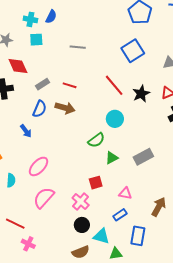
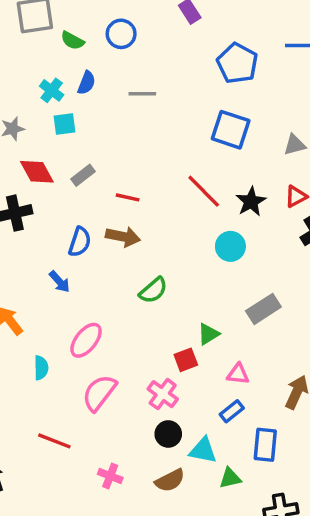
cyan cross: (30, 19) -> (52, 90), turned 32
gray line: (78, 47) -> (142, 94), moved
blue square: (133, 51) -> (231, 130), turned -35
gray rectangle: (42, 84) -> (83, 175), moved
cyan circle: (115, 119) -> (230, 246), moved
green semicircle: (96, 140) -> (153, 290), moved
green triangle: (112, 158) -> (208, 334), moved
pink cross: (28, 244) -> (110, 476), moved

